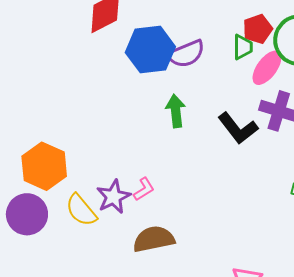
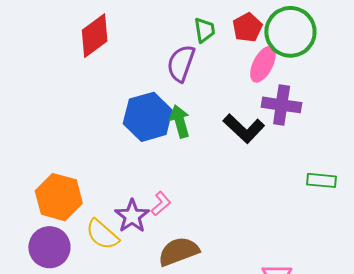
green trapezoid: (243, 47) -> (204, 30), moved
blue hexagon: (150, 50) -> (148, 117), moved
purple semicircle: (186, 54) -> (181, 63), turned 141

